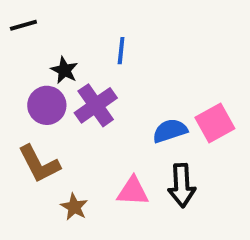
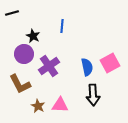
purple cross: (96, 105) -> (49, 66), moved
blue semicircle: (170, 131) -> (87, 67), turned 96
pink triangle: (133, 191) -> (60, 105), moved

